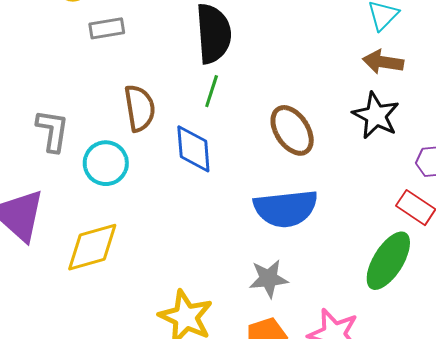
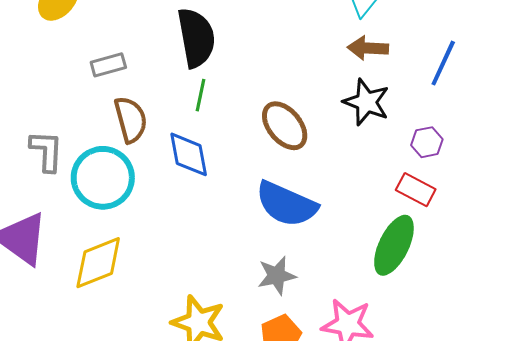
gray rectangle: (107, 28) -> (108, 65), moved
cyan circle: (106, 163) -> (103, 178), size x1.4
blue semicircle: (286, 208) -> (286, 204), turned 36

